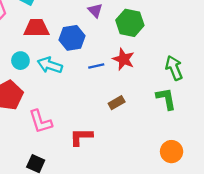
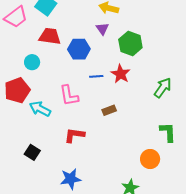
cyan arrow: (50, 65) -> (40, 109), moved
green arrow: (174, 68) -> (163, 88), turned 50
green L-shape: (166, 99) -> (168, 132), moved
pink L-shape: (40, 122) -> (69, 96), moved

